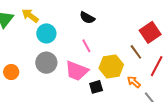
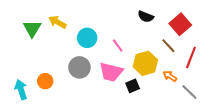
black semicircle: (87, 18) -> (146, 17), moved
cyan circle: (46, 33) -> (87, 38), moved

